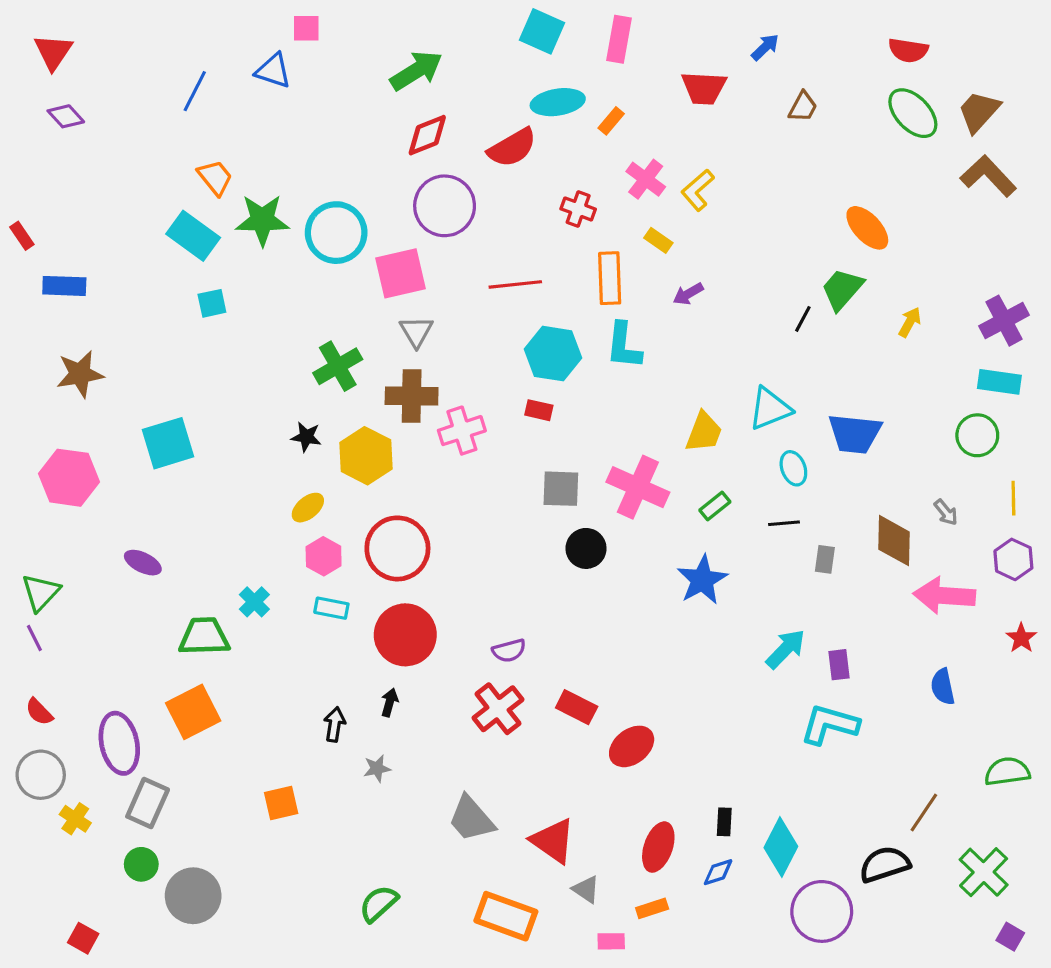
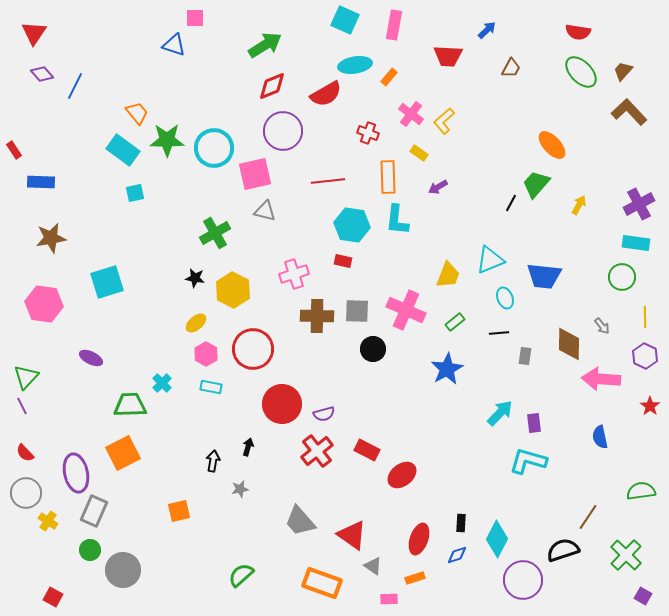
blue line: (195, 91) -> (75, 86), moved
brown trapezoid: (979, 112) -> (623, 71), size x0.7
gray triangle: (416, 332) -> (265, 211), turned -45
brown cross: (412, 396) -> (317, 316), moved
red circle: (405, 635) -> (282, 404), moved

